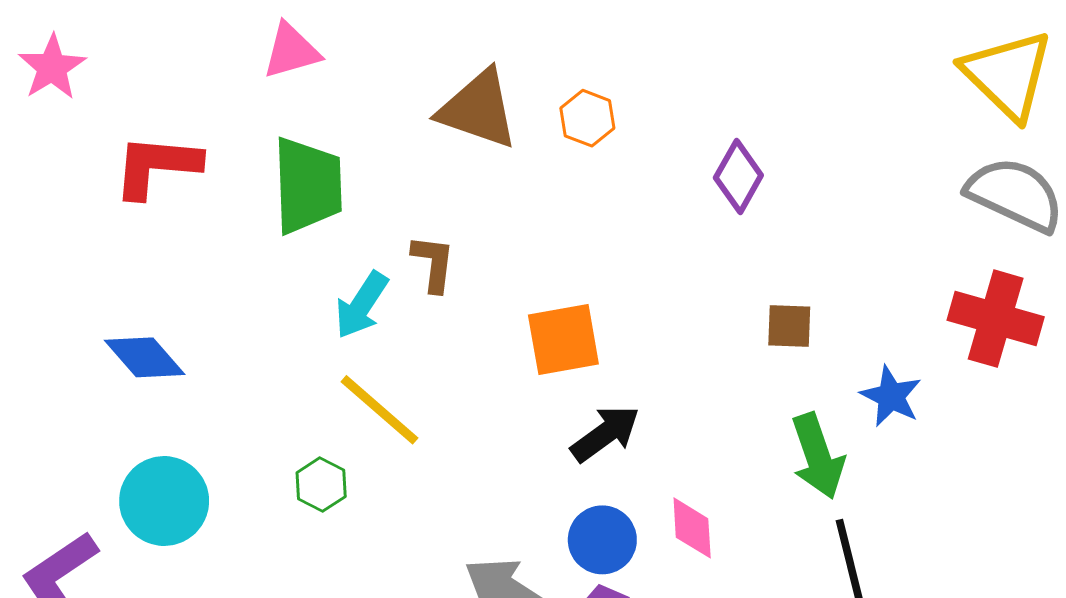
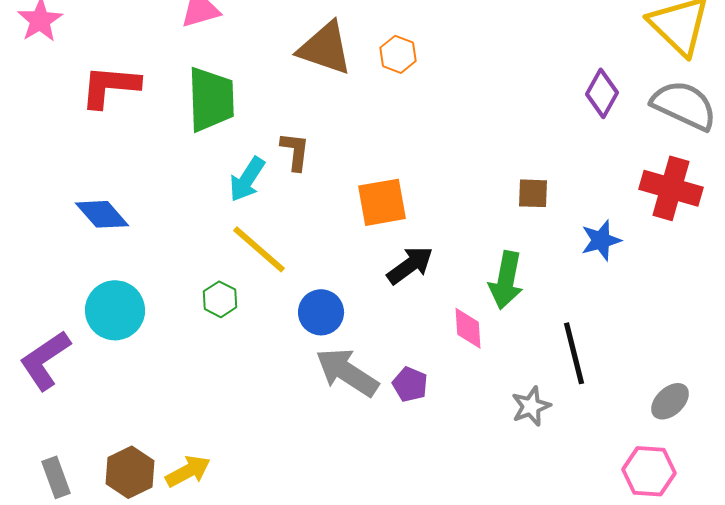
purple diamond: (738, 176) -> (602, 93), moved
blue star: (891, 396) -> (601, 240), turned 30
green arrow: (818, 456) -> (506, 280), moved, turned 30
blue circle: (602, 540) -> (321, 312), moved

